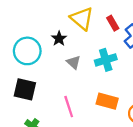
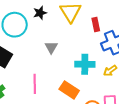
black star: (59, 39) -> (40, 13), moved
cyan cross: (106, 60) -> (85, 64), moved

